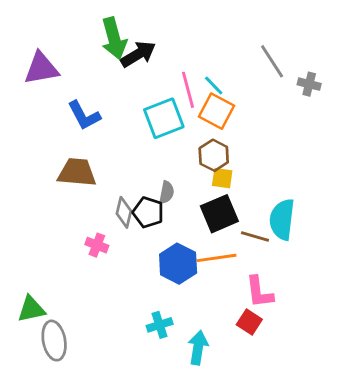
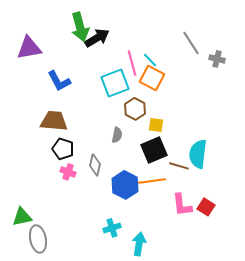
brown hexagon: (214, 155) -> (135, 109), moved
gray diamond: (124, 212) -> (95, 165), moved
black pentagon: (148, 212) -> (63, 149), moved
red square: (249, 322) -> (206, 207), moved

